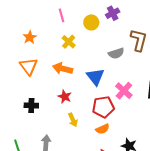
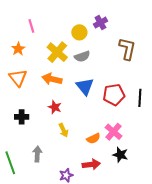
pink line: (61, 15) -> (31, 26), moved
yellow cross: (69, 42) -> (57, 52), size x1.5
gray semicircle: (116, 53) -> (82, 56), moved
pink cross: (124, 91) -> (114, 132), moved
red pentagon: (103, 107) -> (114, 95), moved

